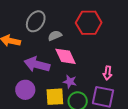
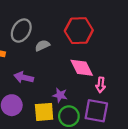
pink diamond: (66, 56) -> (82, 68), moved
purple arrow: (37, 64) -> (24, 77), size x0.7

